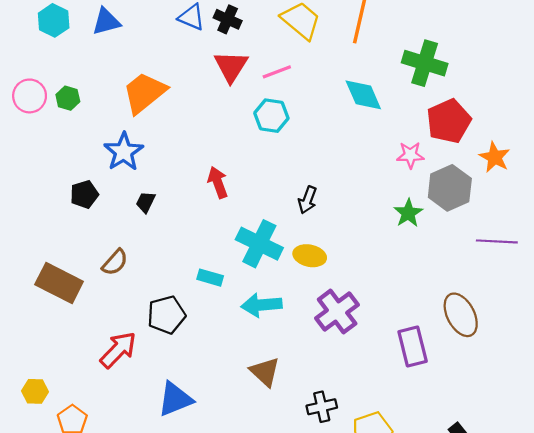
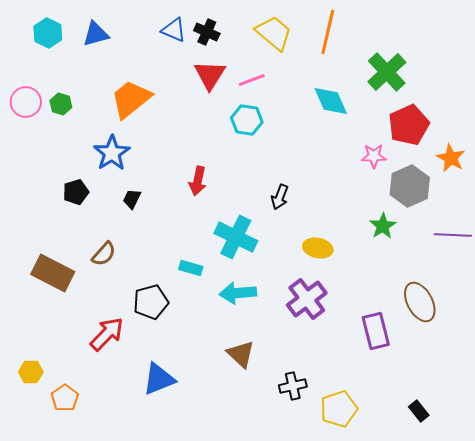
green cross: (425, 63) -> (387, 72), turned 30
red arrow: (218, 182) -> (198, 181), turned -148
green star: (408, 213) -> (383, 226), moved
yellow ellipse: (310, 256) -> (318, 248), moved

